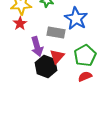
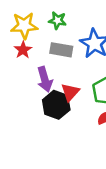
gray rectangle: (56, 32) -> (61, 50), moved

